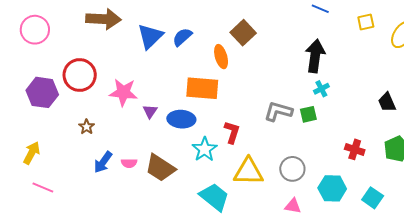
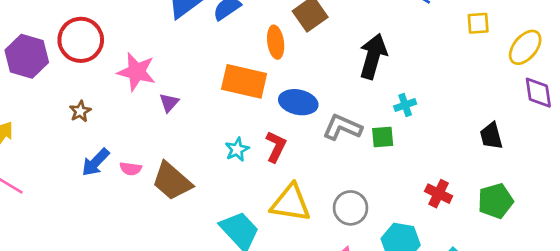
black arrow: (315, 56) -> (373, 56), moved
blue ellipse: (181, 119) -> (298, 102), moved
cyan star: (205, 149) -> (237, 149), moved, size x0.7

